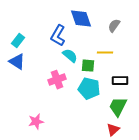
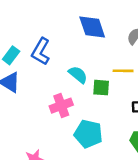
blue L-shape: (58, 36) -> (41, 51), moved
cyan pentagon: (89, 89) -> (88, 134), moved

